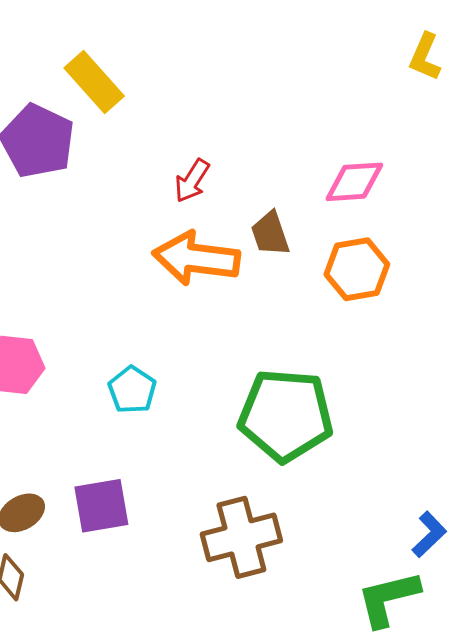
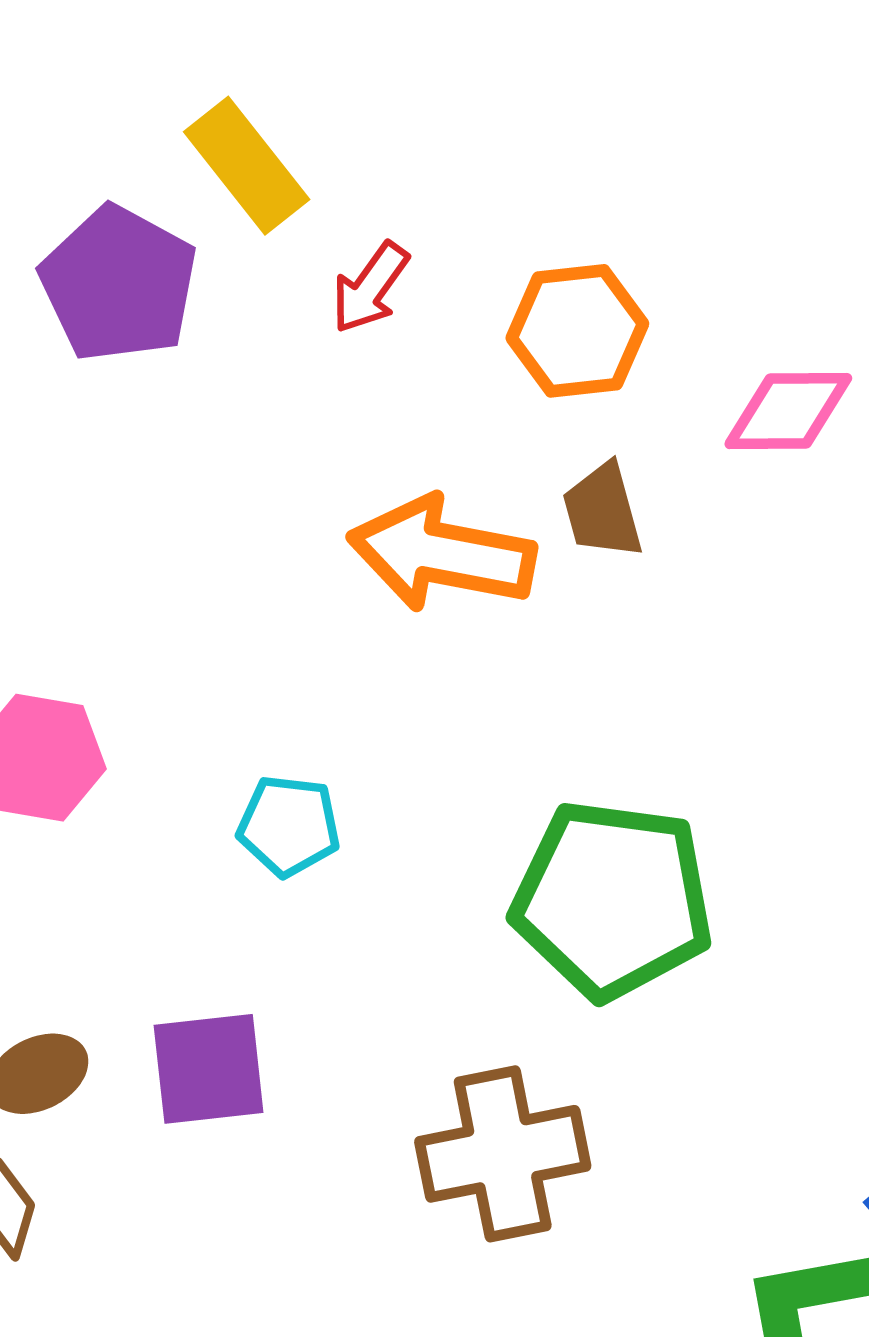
red arrow: (192, 181) -> (370, 288), moved
orange hexagon: (357, 269) -> (577, 331), moved
cyan pentagon: (132, 390) -> (289, 826), turned -30

